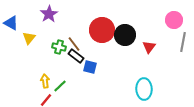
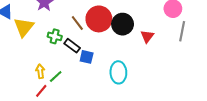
yellow triangle: (29, 38) -> (24, 27), size x1.5
brown line: (74, 44) -> (77, 23), moved
cyan ellipse: (144, 89) -> (118, 72), moved

